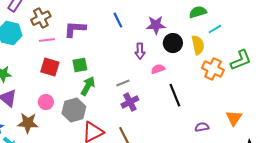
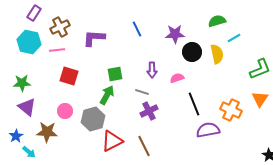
pink line: (47, 40) -> (57, 50), moved
purple arrow: (140, 51) -> (152, 70), moved
green square: (80, 65) -> (115, 74), moved
orange cross: (213, 69) -> (231, 110), moved
gray line: (123, 83) -> (142, 92), turned 40
orange triangle: (234, 118) -> (260, 99), moved
purple semicircle: (202, 127) -> (208, 130), moved, size x1.6

